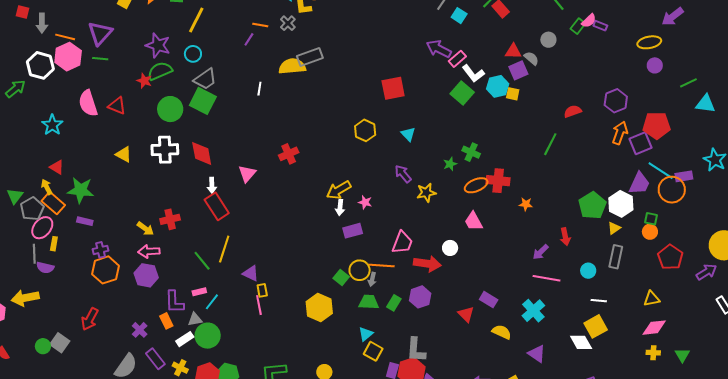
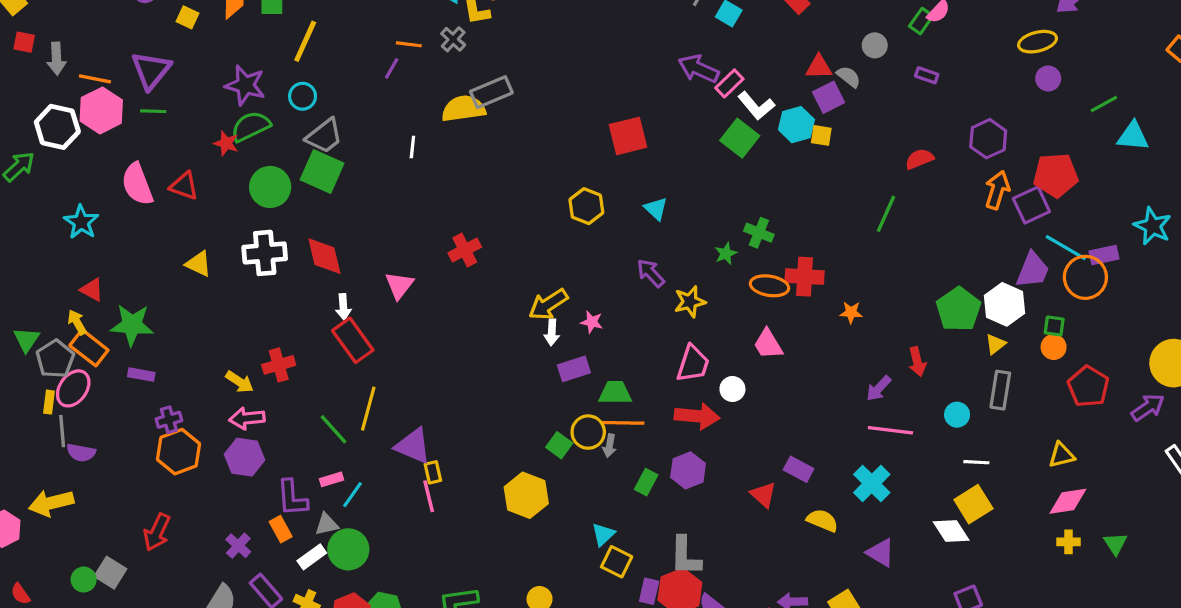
purple rectangle: (600, 26) -> (927, 75), moved
orange ellipse: (476, 185) -> (769, 286), turned 35
pink trapezoid: (402, 243) -> (693, 364), moved
yellow rectangle: (54, 244) -> (49, 402), moved
purple triangle: (251, 273) -> (413, 446), size x1.4
green trapezoid: (369, 302) -> (615, 393), moved

